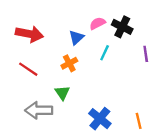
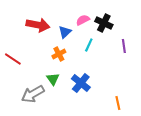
red arrow: (29, 34) -> (38, 25), moved
red line: (28, 69) -> (13, 59), moved
gray arrow: (39, 110) -> (33, 94), turned -30
blue cross: (100, 119) -> (81, 83), moved

